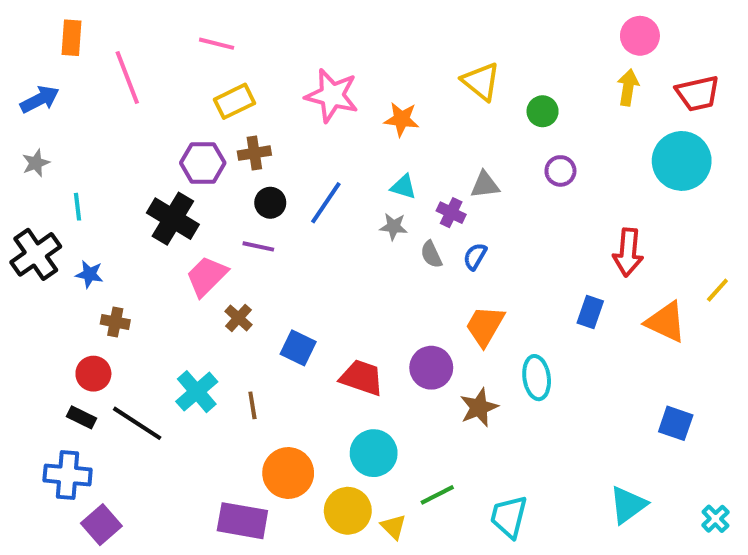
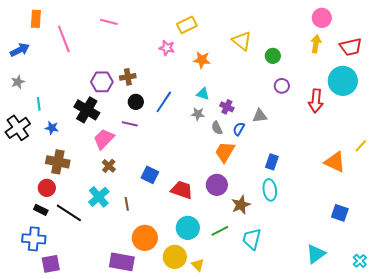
pink star: (332, 95) -> (167, 48), size x0.6
yellow rectangle: (235, 101) -> (187, 25), moved
gray triangle: (485, 185) -> (260, 116), moved
red arrow: (628, 252) -> (316, 101), moved
blue star: (89, 274) -> (52, 128), moved
blue rectangle: (590, 312) -> (272, 162), moved
brown cross: (238, 318) -> (109, 166), moved
brown cross: (115, 322) -> (58, 162), size x1.6
orange trapezoid: (485, 326) -> (225, 152), moved
green line: (437, 495) -> (220, 231), moved
cyan trapezoid: (509, 517) -> (252, 239), moved
purple square: (101, 525) -> (51, 264), turned 30

